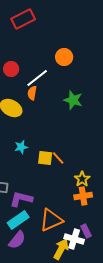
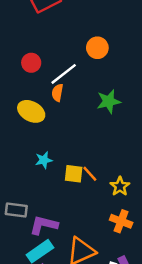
green star: (73, 100) -> (109, 101), turned -30
yellow star: (82, 179) -> (120, 186), moved
orange cross: (83, 196) -> (121, 221), turned 30

